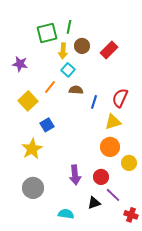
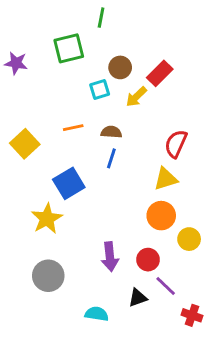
green line: (69, 27) -> (101, 18), moved
yellow arrow: (63, 51) -> (136, 97), moved, turned 42
purple star: (20, 64) -> (16, 63), moved
cyan square: (68, 70) -> (100, 89), moved, turned 32
orange line: (50, 87) -> (73, 128), turned 40
yellow square: (28, 101) -> (25, 144), moved
blue line: (94, 102) -> (111, 158), moved
blue square: (47, 125) -> (69, 183), size x1.5

